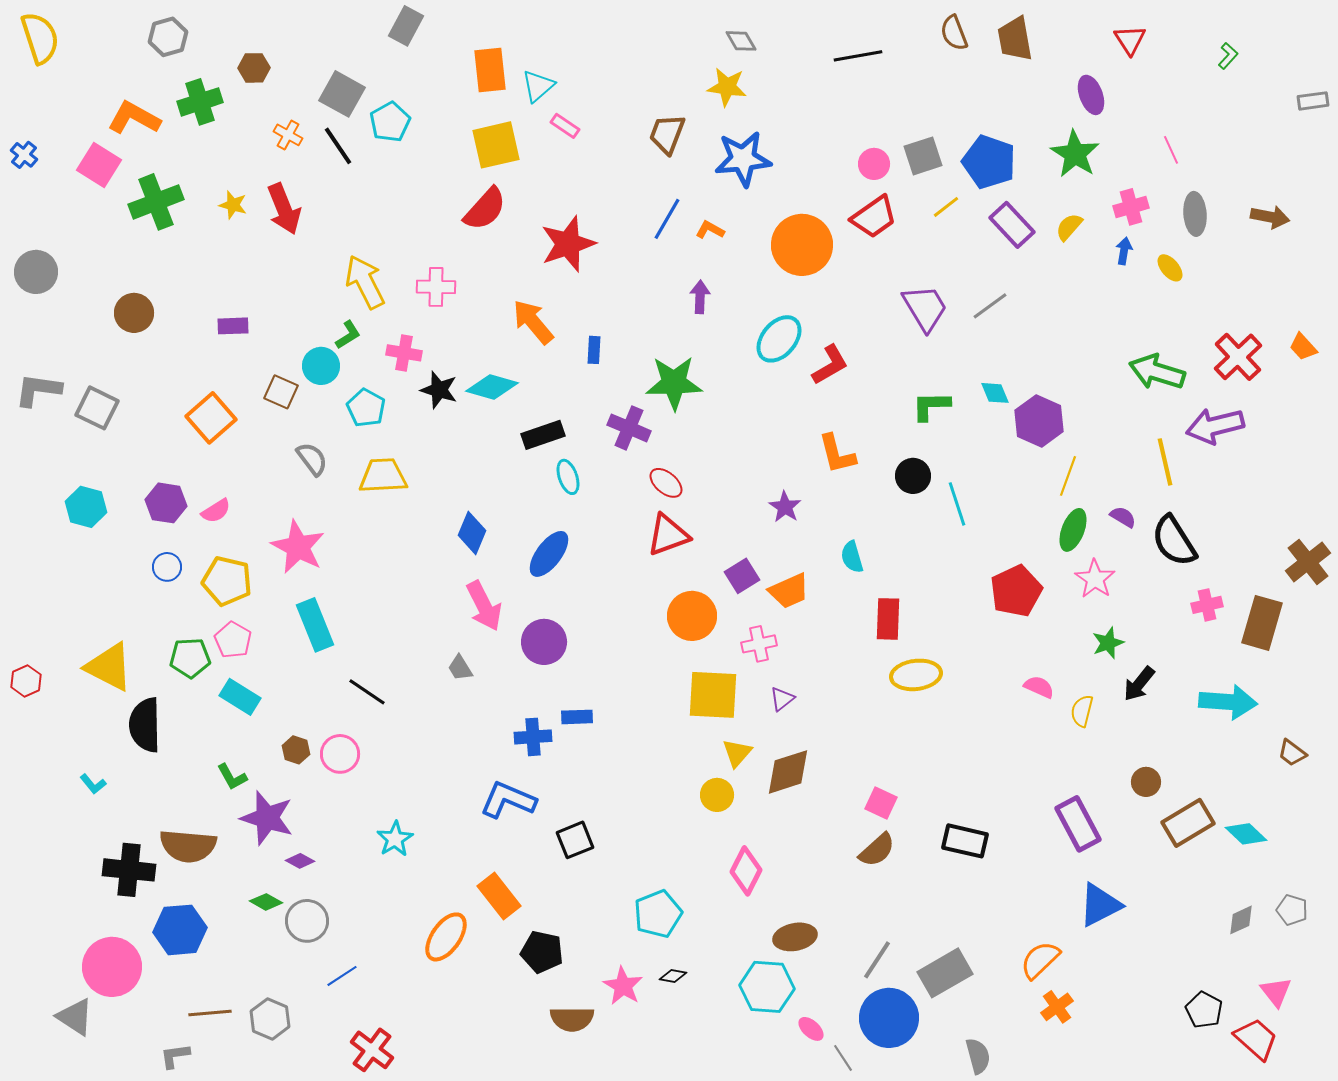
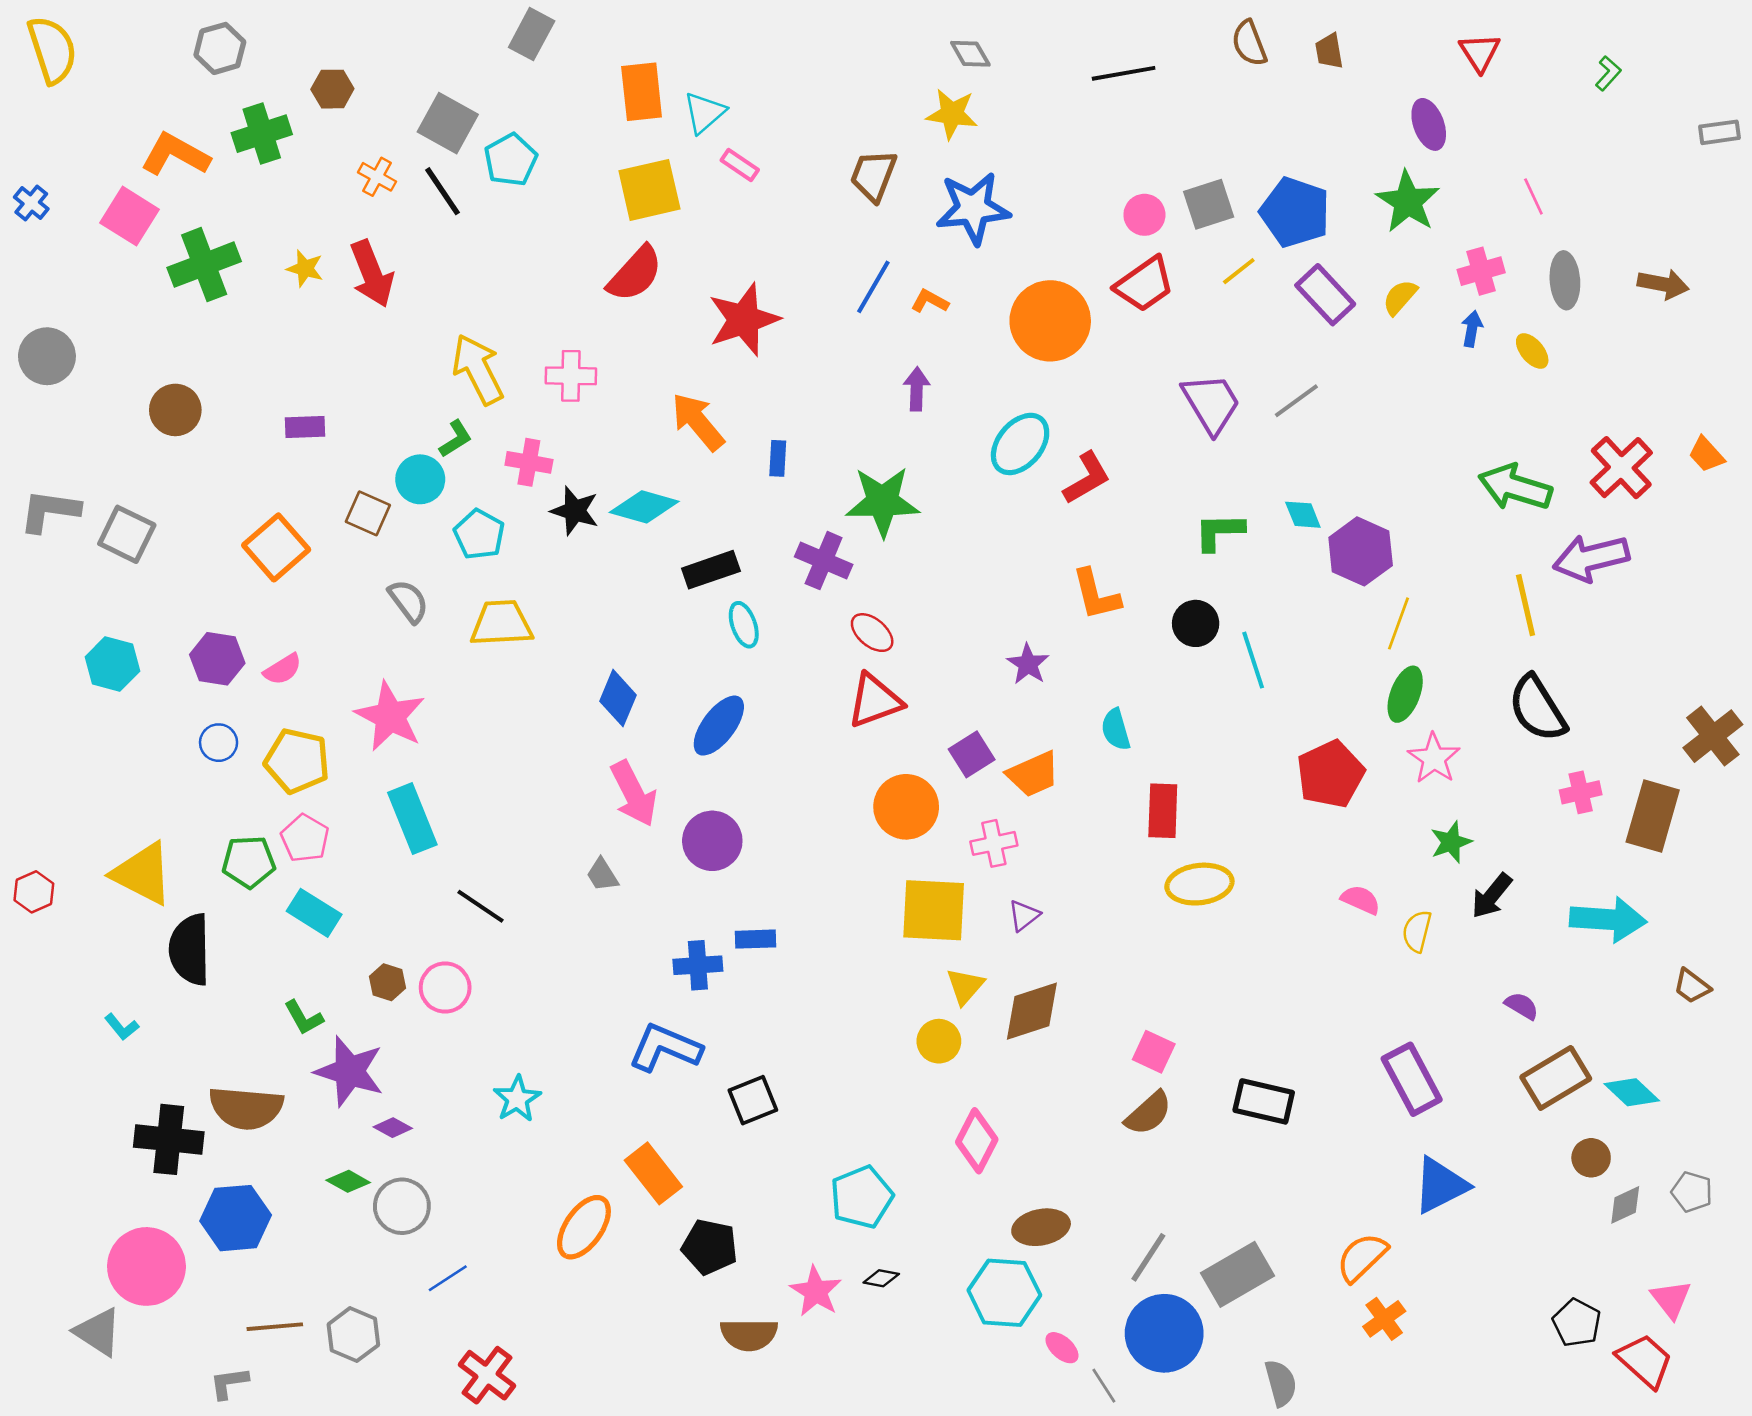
brown trapezoid: (1015, 39) -> (1329, 51), size x0.6
purple semicircle: (1123, 517) -> (1522, 1006), moved
brown circle: (1146, 782) -> (1591, 1158), moved

